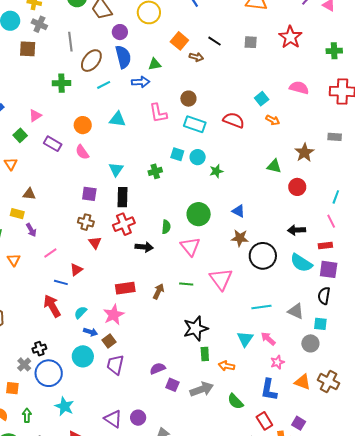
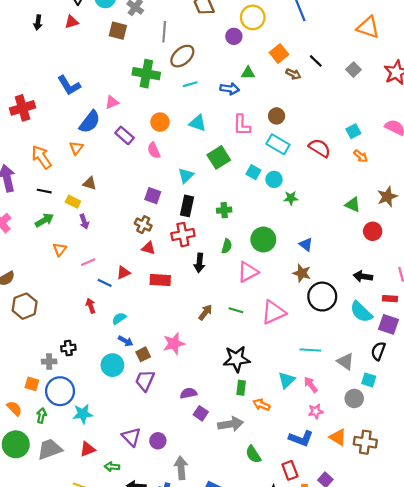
purple circle: (120, 32) -> (234, 36), moved
gray square: (251, 42) -> (353, 70), turned 32
blue semicircle: (123, 57) -> (90, 122), moved, turned 40
green cross: (61, 83) -> (146, 74), size x1.4
green square: (20, 135) -> (219, 157), moved, size x1.5
green cross: (155, 171) -> (224, 210), moved
red triangle: (95, 243) -> (149, 248), turned -48
black arrow: (144, 247) -> (199, 263), turned 78
pink triangle: (190, 247) -> (248, 272), turned 30
pink line: (50, 253) -> (88, 262), moved
pink triangle: (221, 279) -> (273, 312), turned 30
red rectangle: (125, 288) -> (160, 280), moved
red arrow: (52, 306) -> (91, 306), size x0.6
pink star: (114, 315) -> (174, 344), moved
gray cross: (24, 364) -> (49, 362), turned 32
blue circle: (49, 373) -> (60, 391), moved
brown cross: (328, 382) -> (365, 442), turned -30
blue L-shape: (269, 390) -> (301, 438), turned -90
green semicircle: (235, 401) -> (253, 454), moved
cyan star: (64, 406) -> (83, 414), turned 30

